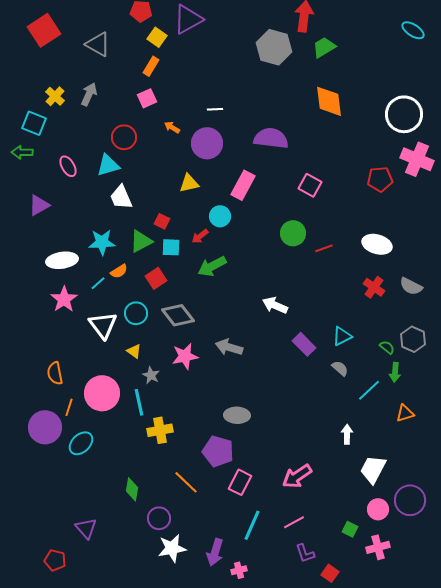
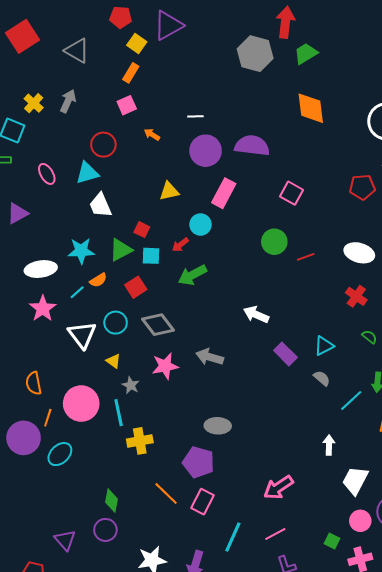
purple circle: (207, 143) -> (206, 151), moved
green semicircle: (387, 347) -> (369, 337), moved
pink rectangle: (240, 482) -> (203, 502), moved
purple circle: (159, 518) -> (105, 530), moved

